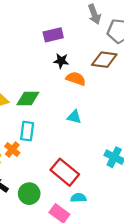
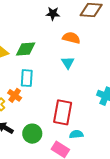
orange semicircle: (76, 79) -> (71, 38), moved
cyan triangle: (74, 117) -> (68, 63), turned 48
red rectangle: (65, 172) -> (63, 112), turned 65

